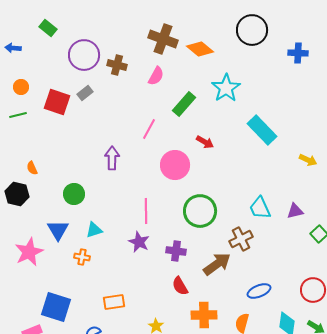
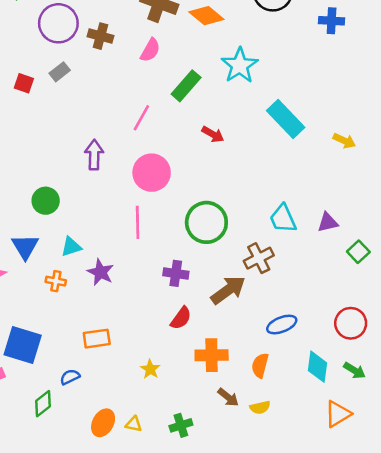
red square: (57, 102) -> (24, 83), size x0.6
yellow arrow: (308, 160) -> (344, 141), moved
pink circle: (175, 165) -> (152, 173), moved
purple star: (139, 242) -> (101, 272), moved
red semicircle: (180, 286) -> (181, 318), turned -114

